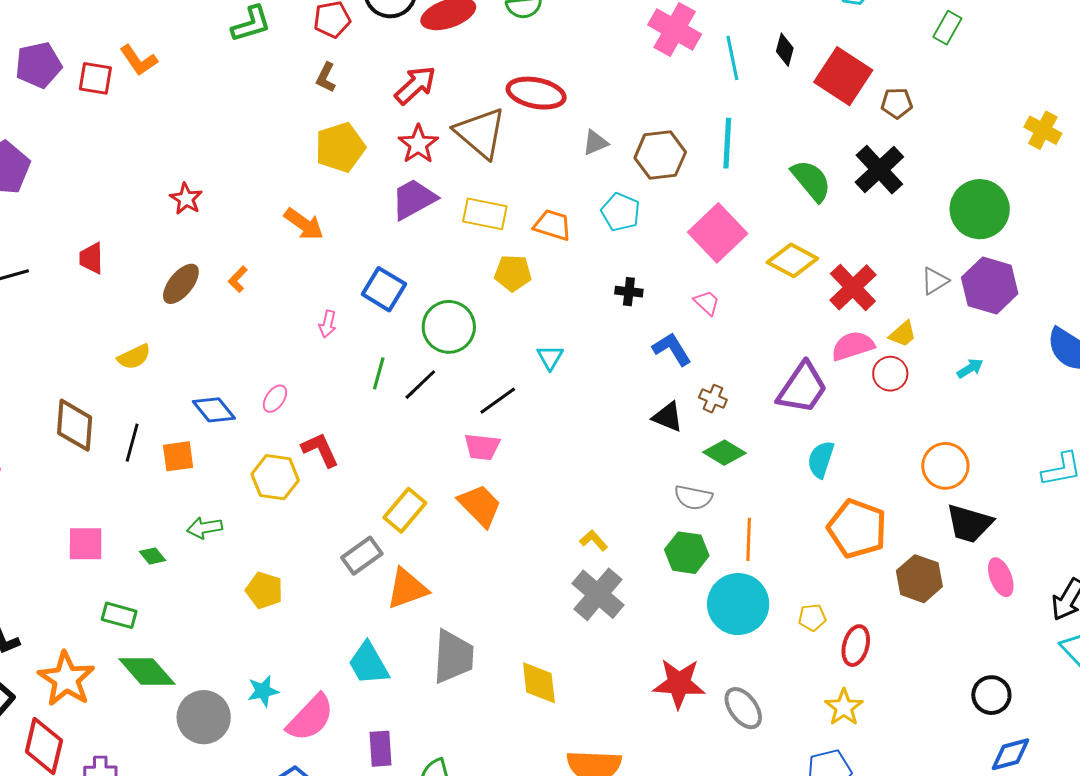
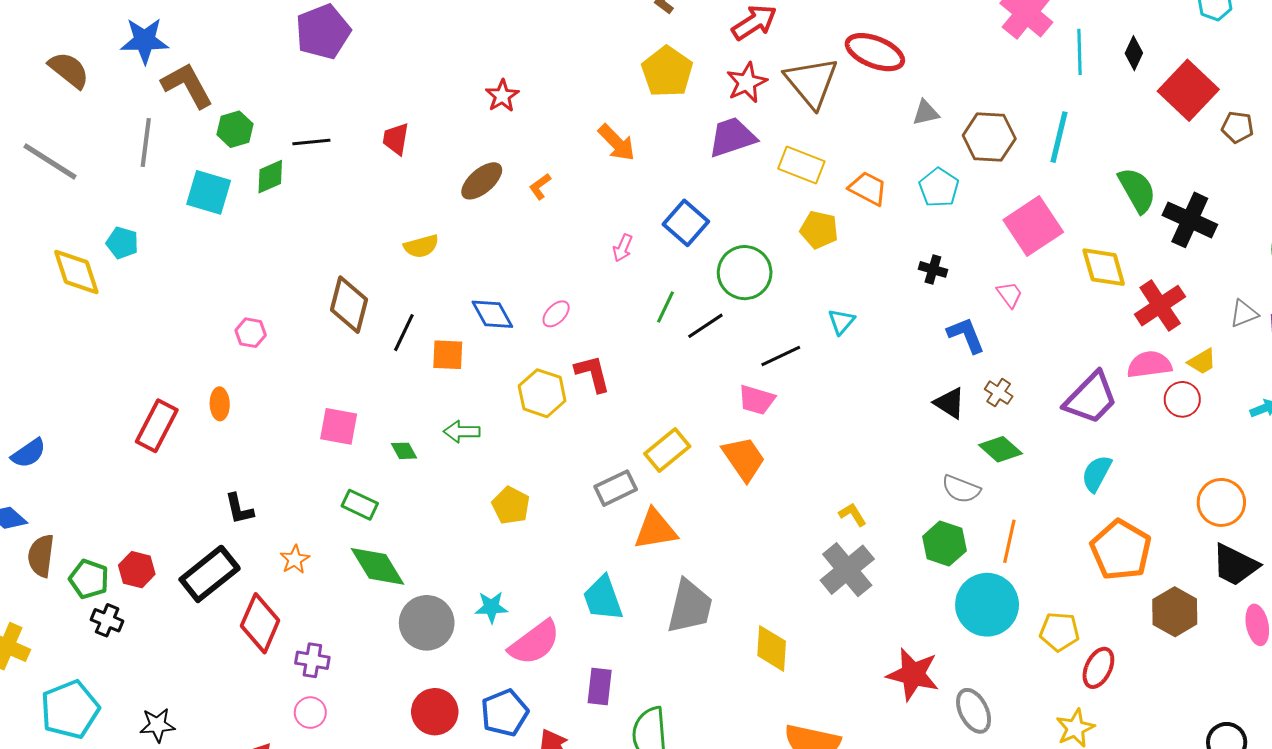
yellow pentagon: (340, 147) -> (667, 72), turned -30
black cross: (879, 170) -> (1190, 220), moved, turned -33
yellow diamond: (792, 260) -> (1104, 267), turned 36
yellow pentagon: (812, 617) -> (1059, 632), size x1.4
orange star: (66, 679) -> (295, 559), size x0.5

